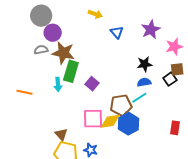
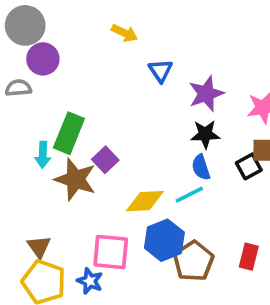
purple star: (151, 29) -> (206, 94), moved
brown star: (63, 53) -> (75, 179), moved
blue semicircle: (144, 82) -> (201, 167), turned -104
brown pentagon: (121, 105) -> (193, 261), moved, turned -30
pink square: (93, 119) -> (111, 252), moved
yellow diamond: (110, 121) -> (145, 201), moved

